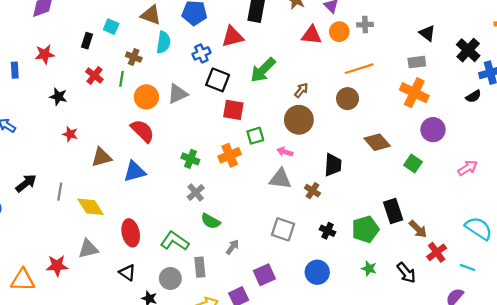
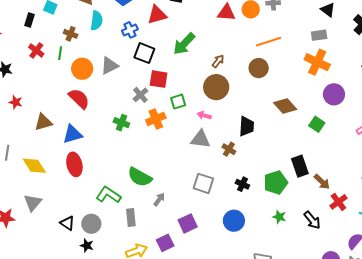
gray cross: (196, 192) -> (140, 95), moved
green semicircle: (211, 221) -> (140, 177), size x1.4
red ellipse: (131, 233) -> (74, 164), moved
gray triangle: (88, 249) -> (33, 203), turned -36
gray circle: (170, 278) -> (91, 224), moved

